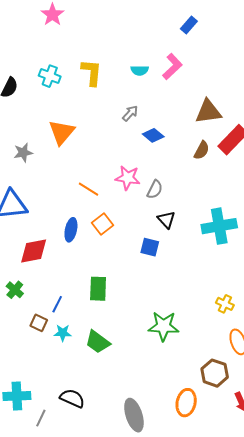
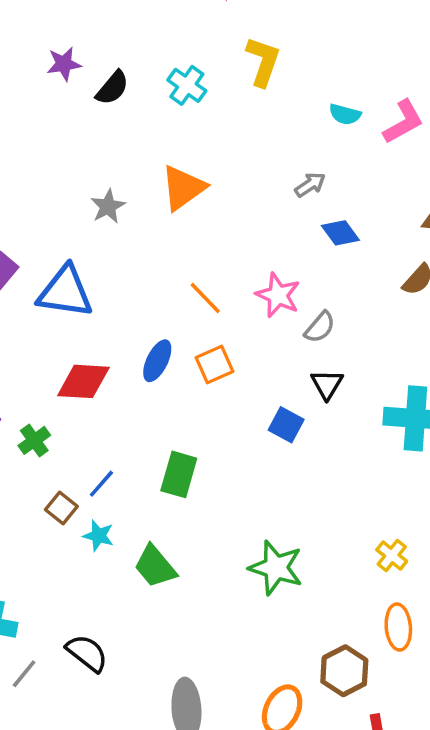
yellow L-shape: (92, 72) -> (263, 61), moved
gray star: (23, 153) -> (108, 206), turned -30

